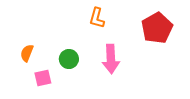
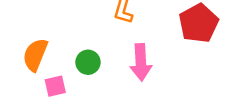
orange semicircle: (27, 53) -> (35, 55), size x1.5

